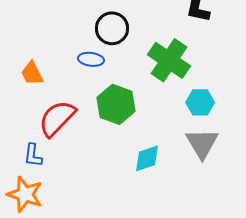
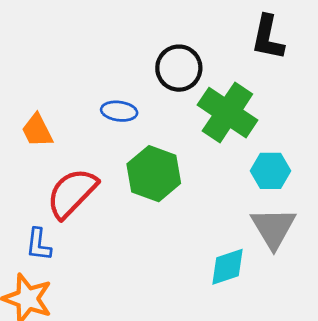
black circle: (112, 28) -> (179, 68), moved
cyan diamond: (147, 158) -> (227, 267), moved

